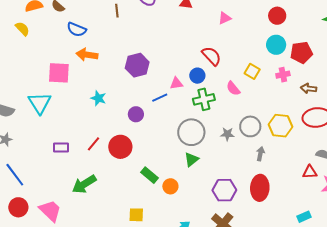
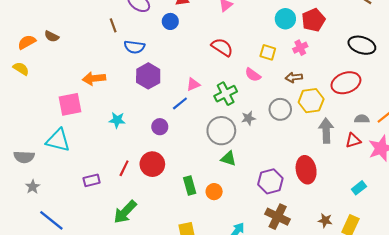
blue semicircle: (77, 29) -> (134, 47), moved
blue circle: (197, 76) -> (170, 21), moved
brown arrow: (309, 88) -> (294, 77), moved
cyan triangle: (40, 103) -> (58, 140), turned -30
gray star: (227, 134) -> (248, 118), moved
gray arrow: (260, 154) -> (326, 131), moved, size x1.6
green triangle: (191, 159) -> (229, 158), turned -49
green rectangle: (150, 175) -> (190, 185), turned 48

